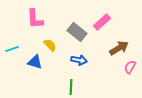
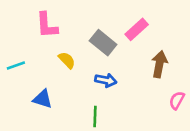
brown arrow: (119, 48) -> (159, 64), turned -48
blue triangle: (35, 62) -> (43, 99), moved
pink semicircle: (130, 67) -> (177, 100), moved

